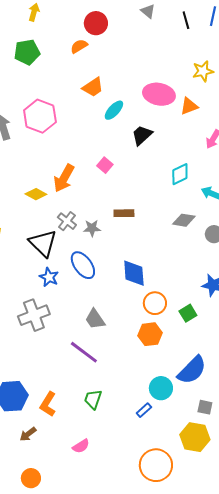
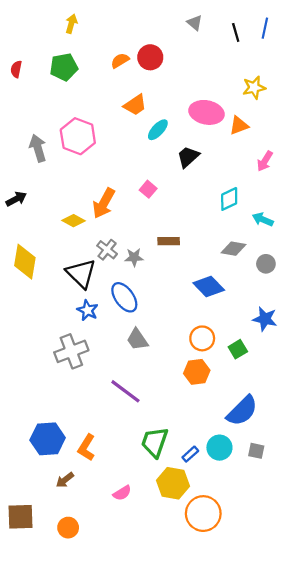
red circle: (96, 23) -> (150, 57), moved
blue diamond: (134, 273) -> (209, 286), moved, turned -40
gray trapezoid: (95, 319) -> (137, 339), moved
cyan circle: (161, 388) -> (219, 448), moved
green trapezoid: (93, 399) -> (155, 442), moved, size x1.4
yellow hexagon: (195, 437) -> (173, 483), moved

